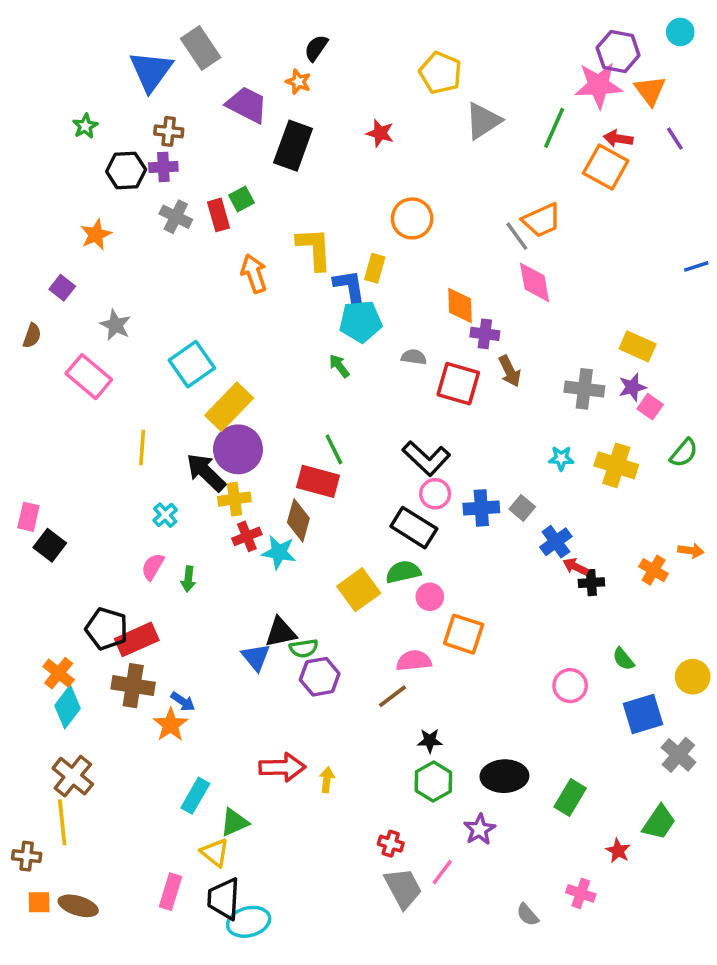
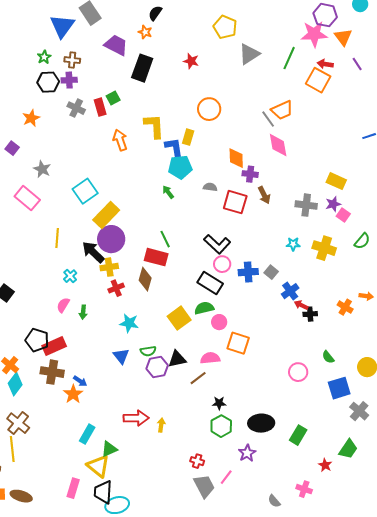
green star: (85, 126) -> (44, 57), moved
cyan star: (279, 552) -> (129, 323), moved
black triangle: (281, 632) -> (177, 359), moved
yellow triangle: (215, 853) -> (98, 466), size x1.4

